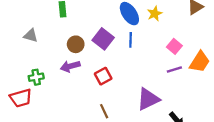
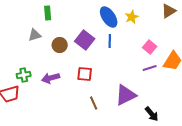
gray triangle: (31, 36) -> (35, 35), moved, turned -32
purple arrow: (70, 66) -> (51, 78), moved
red square: (103, 76) -> (85, 74), turned 35
brown line: (104, 111) -> (94, 103), moved

